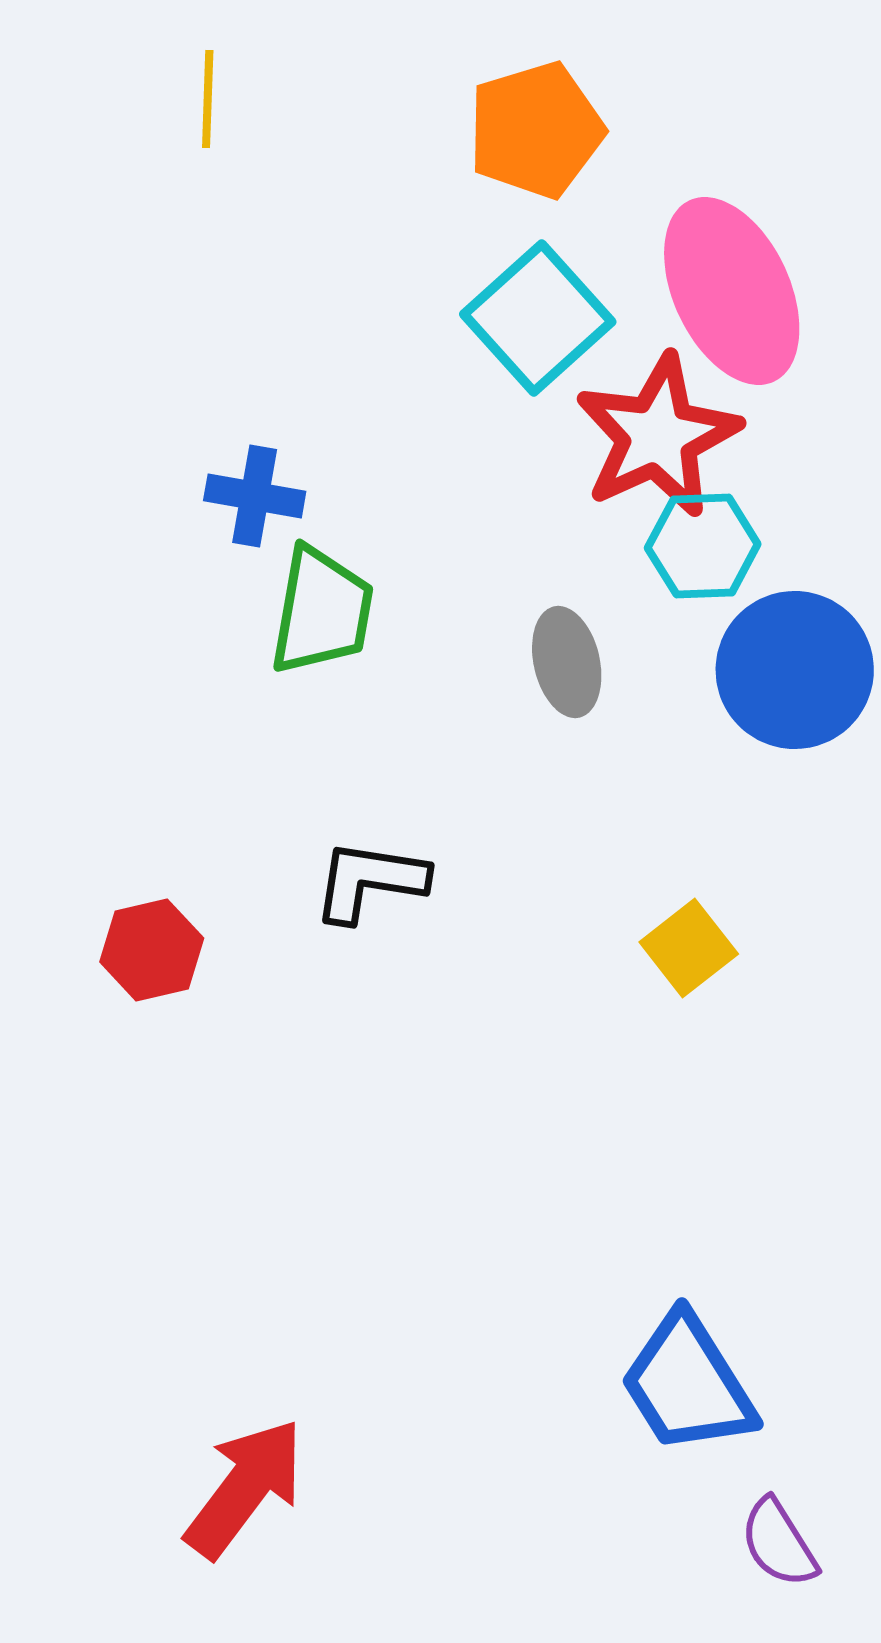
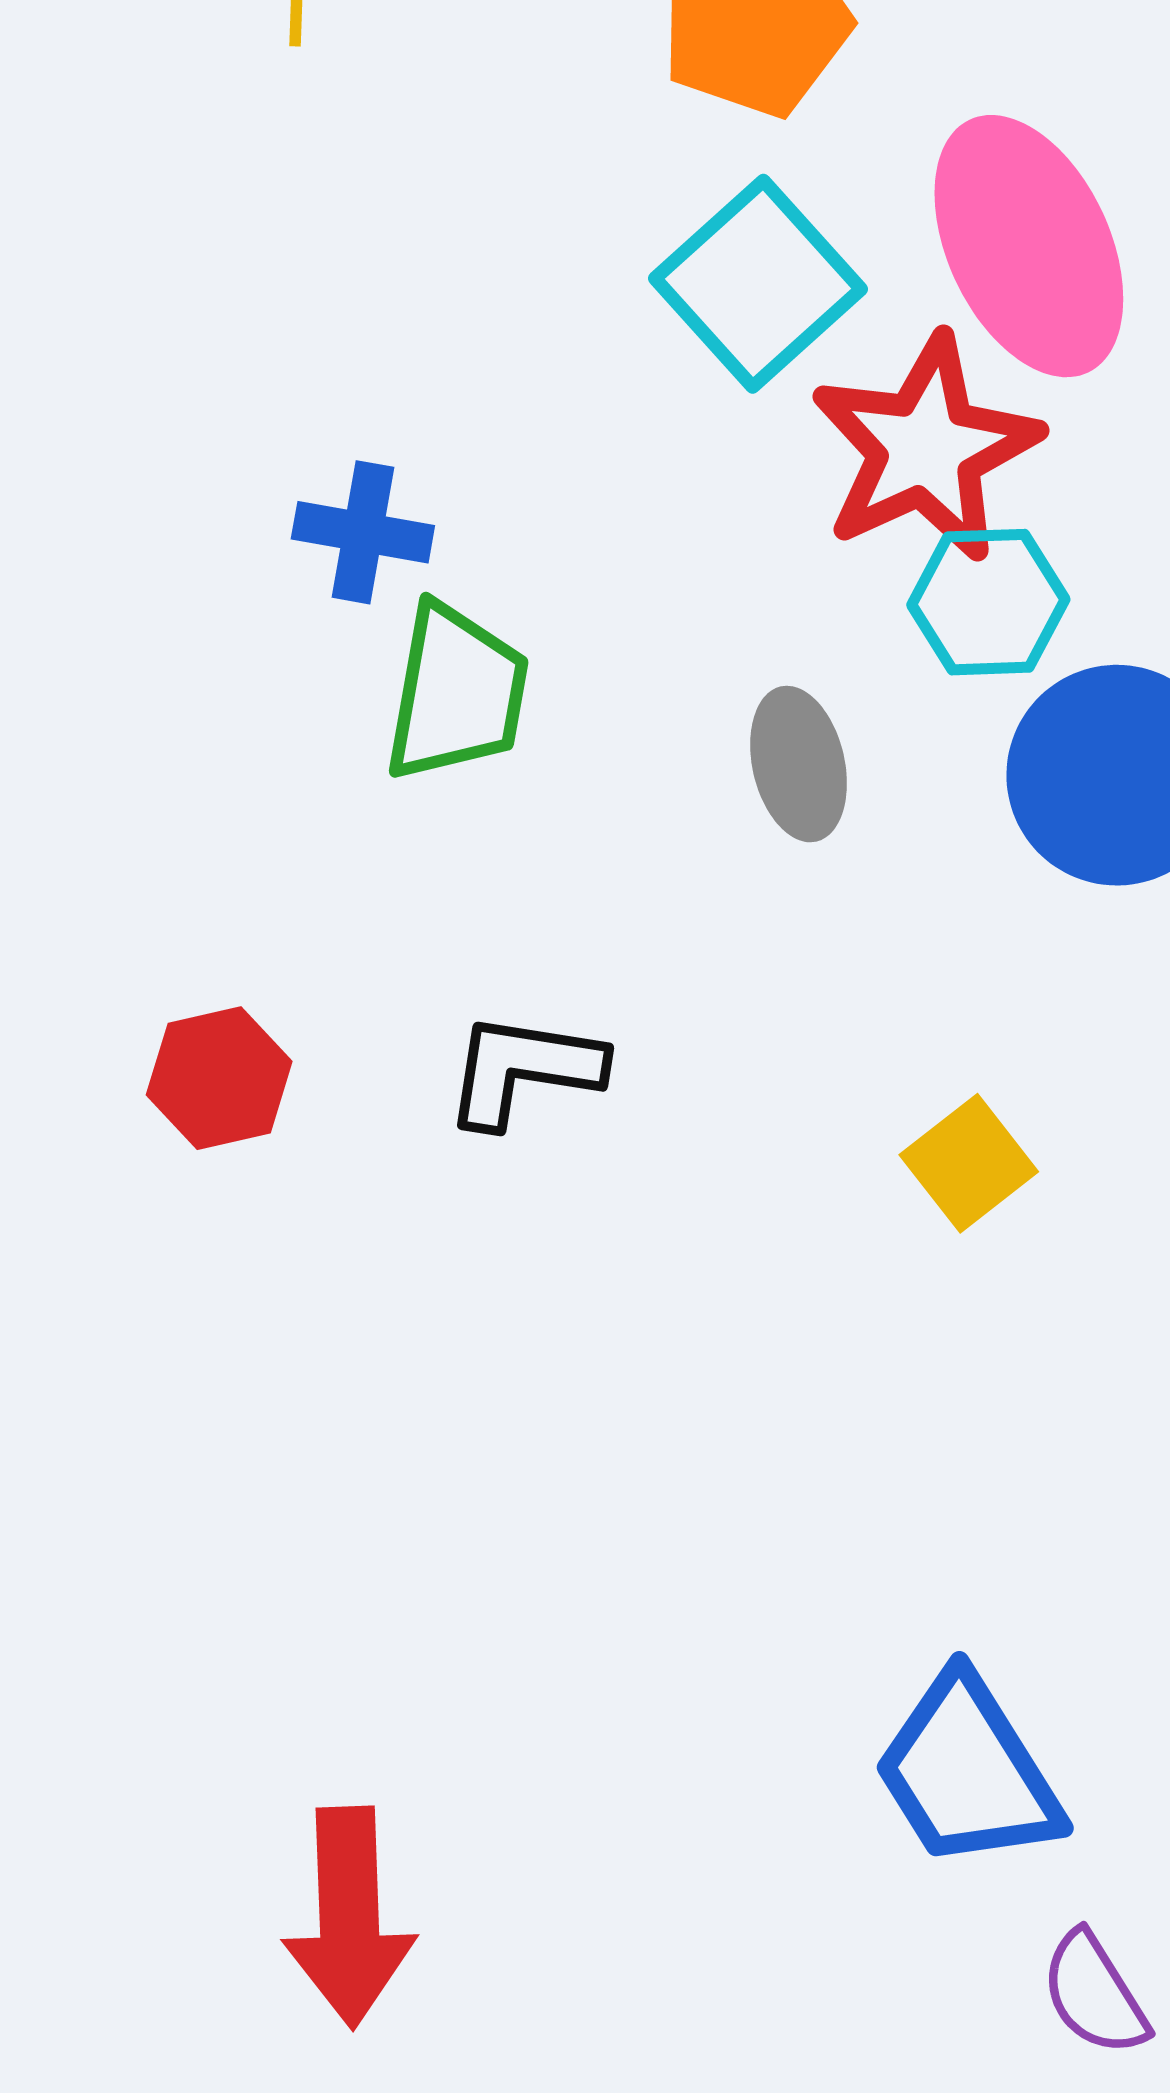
red hexagon: (152, 950) -> (219, 1078), moved
red arrow: (245, 1488) -> (349, 1917), turned 141

